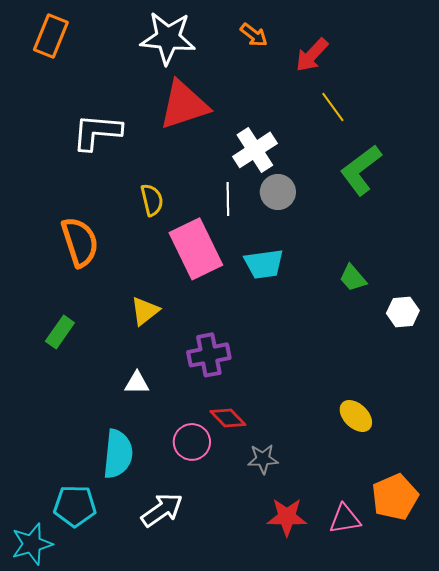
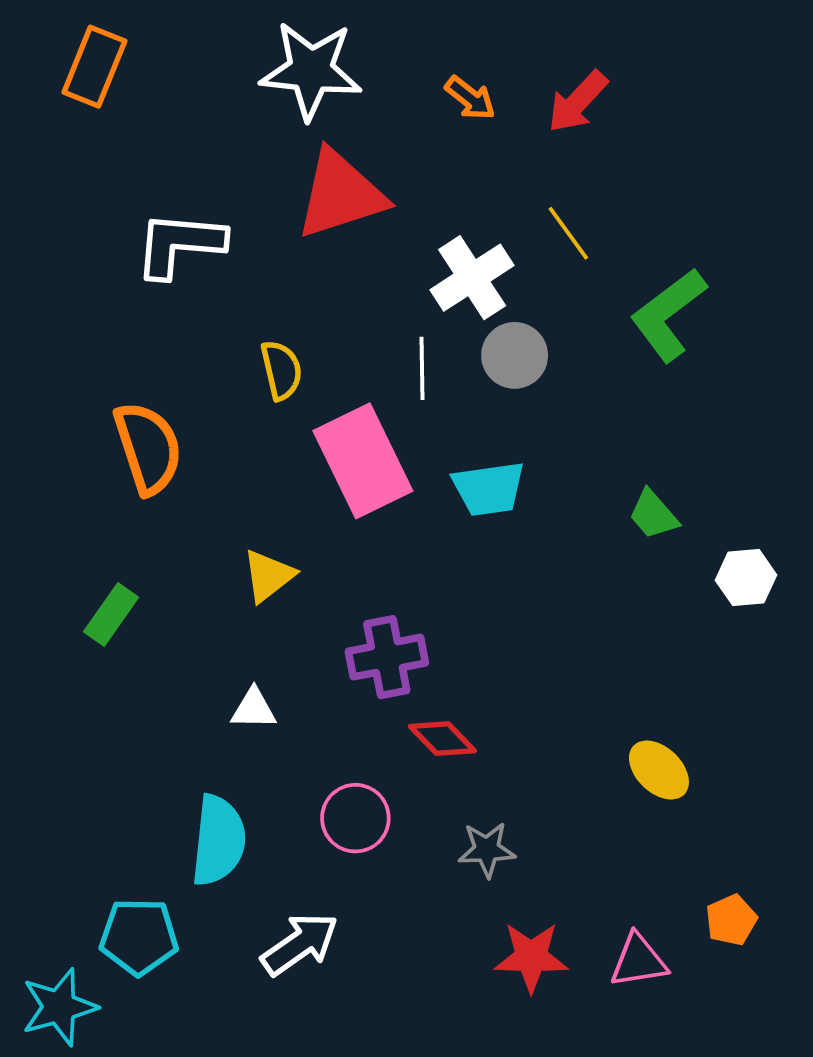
orange arrow: (254, 35) -> (470, 98), moved
yellow line: (333, 107) -> (568, 233), moved
red diamond: (228, 418) -> (442, 739), moved
orange pentagon: (395, 497) -> (731, 920), size x0.6

